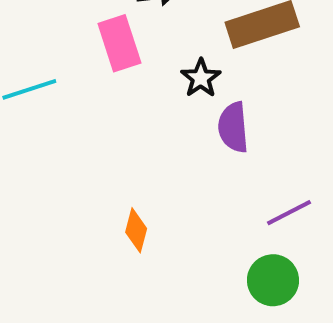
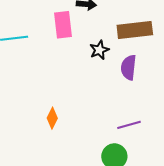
purple semicircle: (233, 127) -> (129, 67), moved

